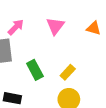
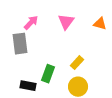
green rectangle: (35, 70) -> (48, 74), moved, turned 48

